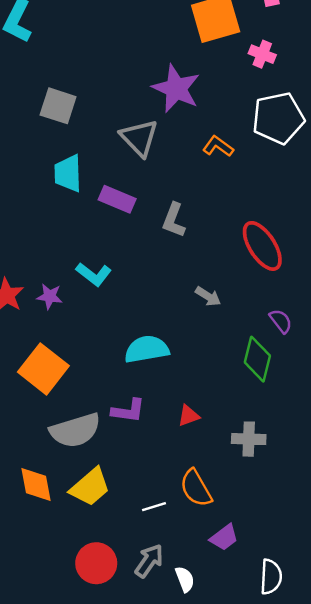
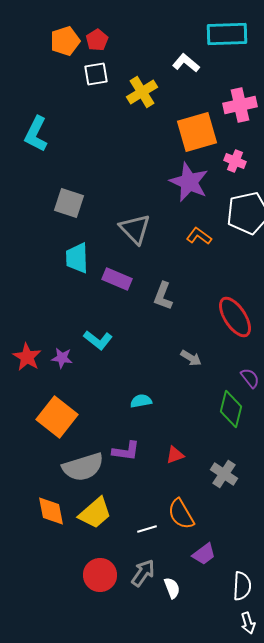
purple star: (176, 89) -> (189, 182), moved
cyan semicircle: (147, 349) -> (141, 401), size x0.6
gray cross: (249, 439) -> (224, 474), turned 32

